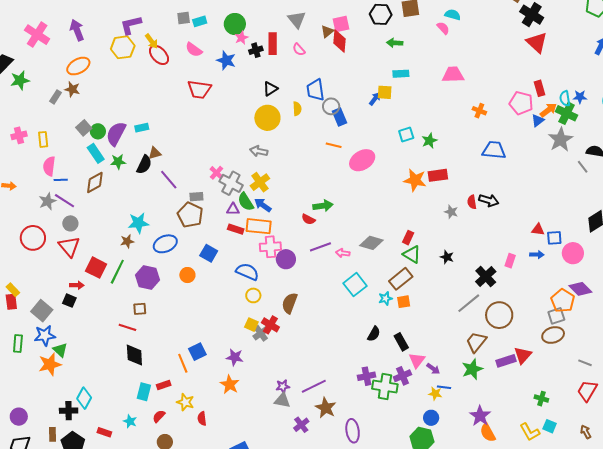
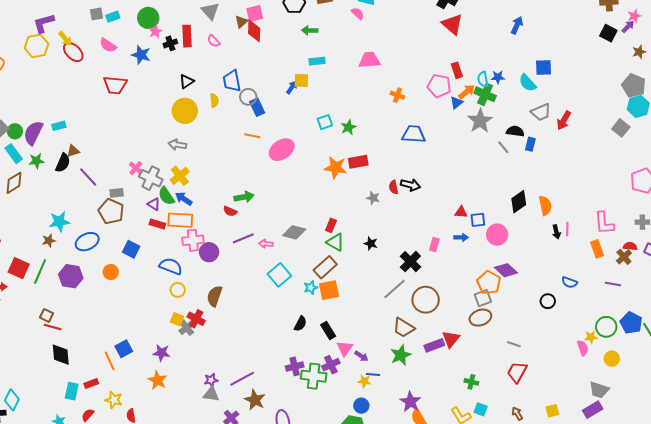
purple triangle: (233, 209) -> (154, 204), turned 32
orange square: (404, 302) -> (329, 290), size x1.5
brown square: (140, 309) -> (47, 315), moved, turned 32
brown trapezoid: (476, 342) -> (404, 328), turned -95

